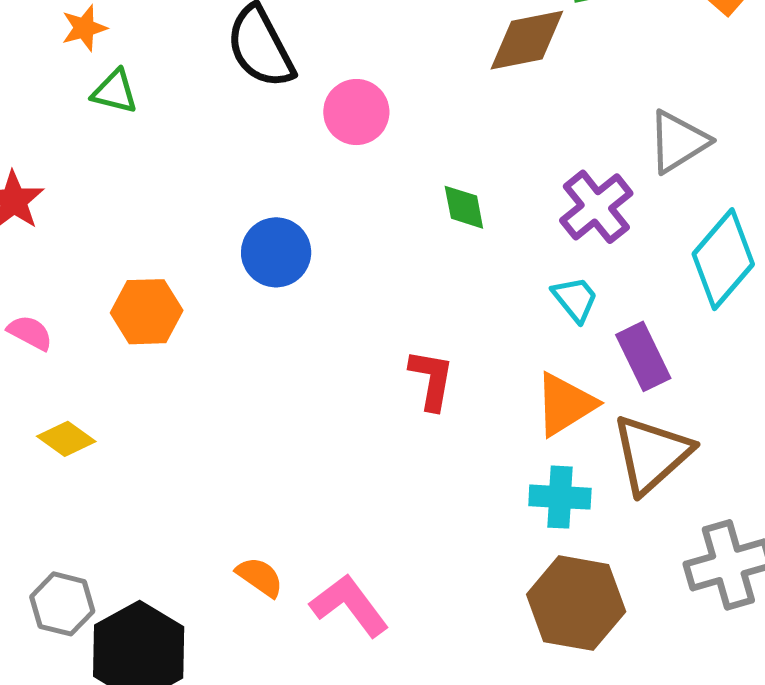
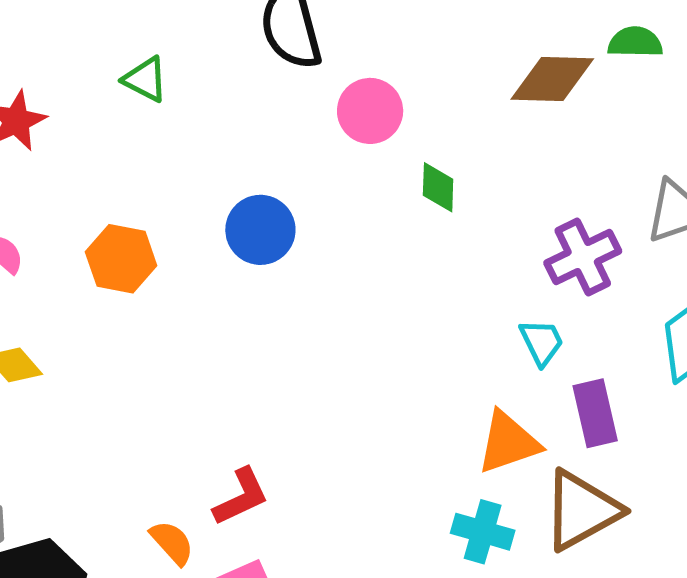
green triangle: (115, 92) -> (145, 79), moved
green diamond: (464, 207) -> (438, 187), moved
red L-shape: (431, 380) -> (241, 497), moved, turned 42

